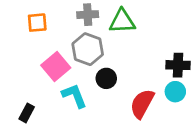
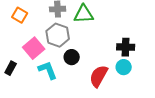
orange square: (37, 23) -> (20, 15), turned 35
black rectangle: (27, 113) -> (11, 68), moved

